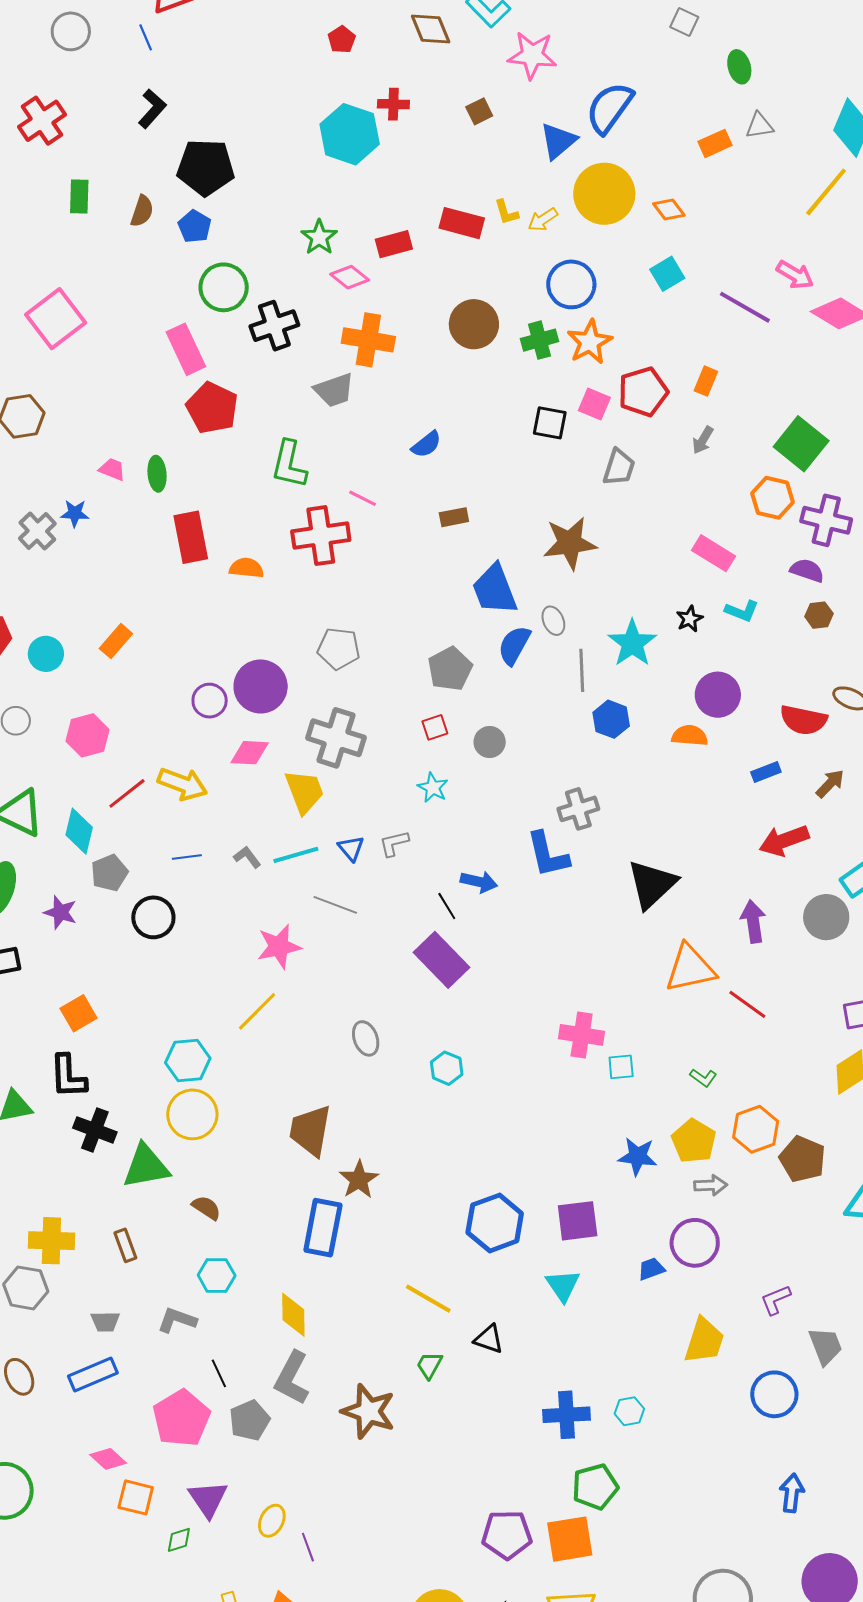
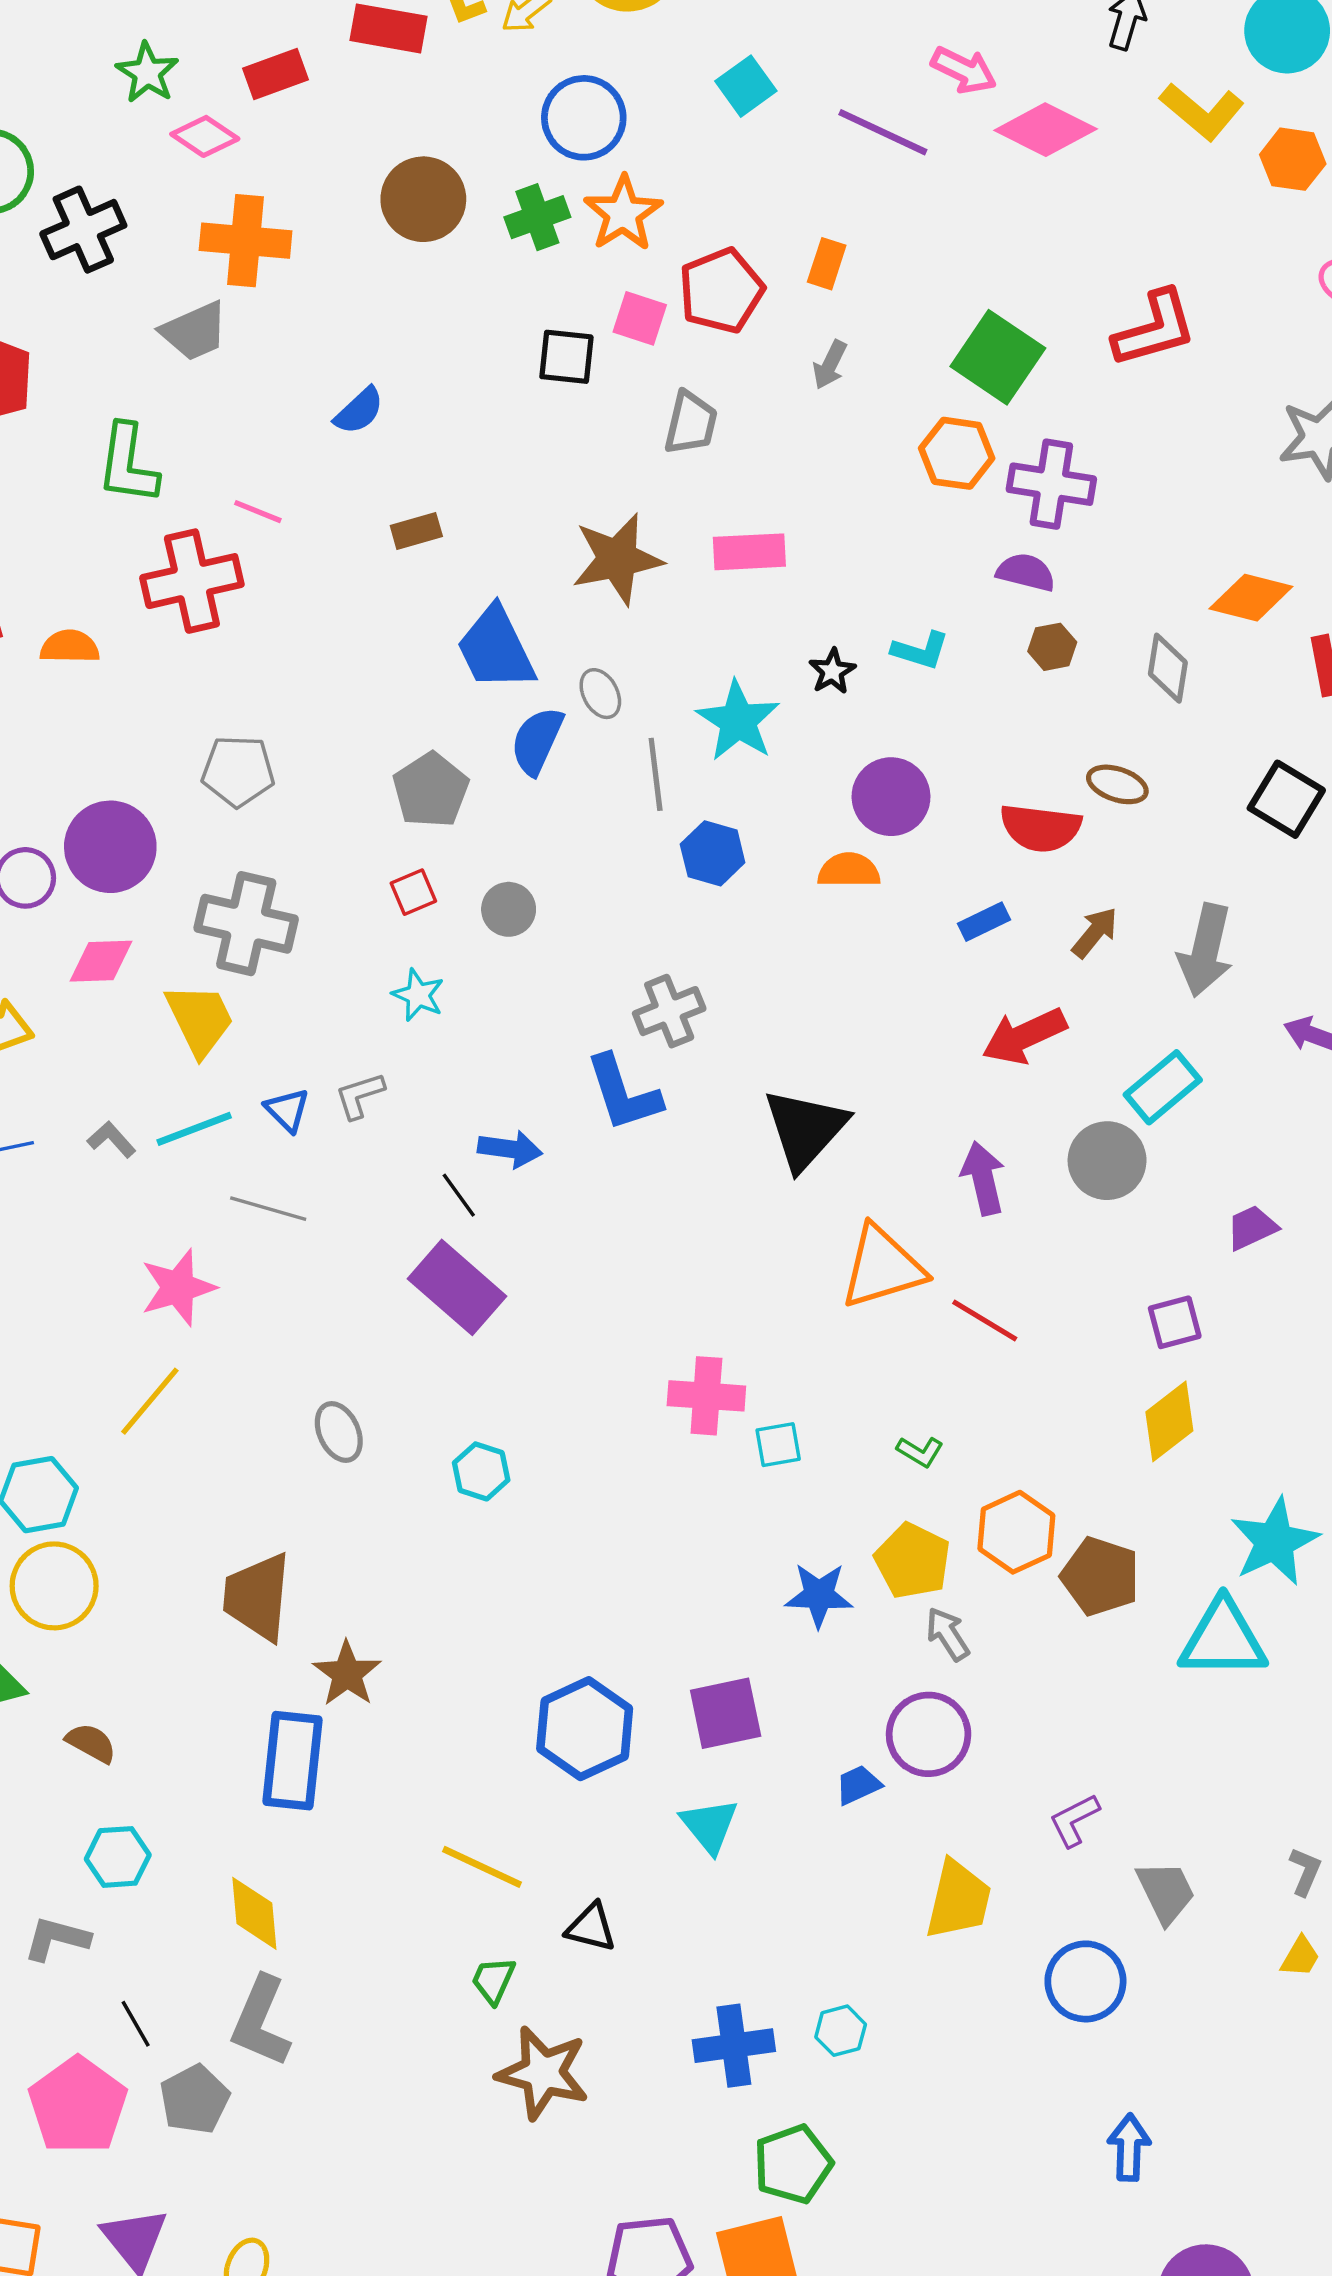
pink rectangle: (714, 553) -> (749, 552), moved, turned -30
gray arrow: (711, 1185) -> (948, 1634), turned -116
brown star: (368, 1411) -> (543, 2073), moved

